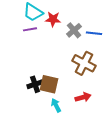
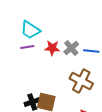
red star: (53, 19) -> (52, 48), moved

